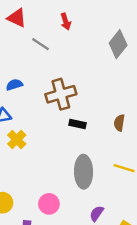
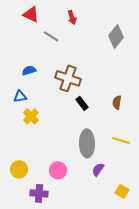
brown cross: (61, 94) -> (68, 78), turned 35
black rectangle: (78, 124) -> (82, 103), turned 40
purple semicircle: (97, 213) -> (98, 169), moved

